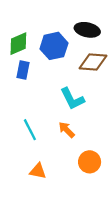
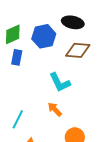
cyan line: (30, 130) -> (18, 119), moved, turned 54

